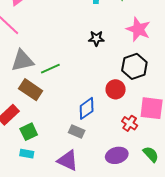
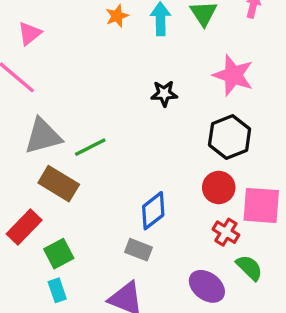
red circle: (116, 89) -> (219, 188), moved
cyan rectangle: (27, 154) -> (57, 290), turned 64
green semicircle: (151, 154) -> (249, 268), moved
purple ellipse: (117, 155) -> (207, 286), turned 55

